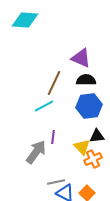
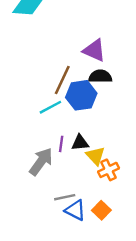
blue hexagon: (89, 106) -> (81, 95), moved
black triangle: (97, 136) -> (80, 143), moved

